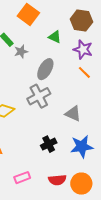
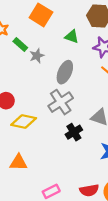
black cross: (49, 144) -> (74, 132), moved

